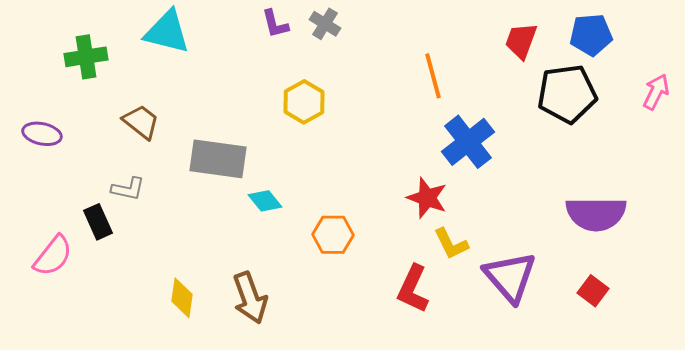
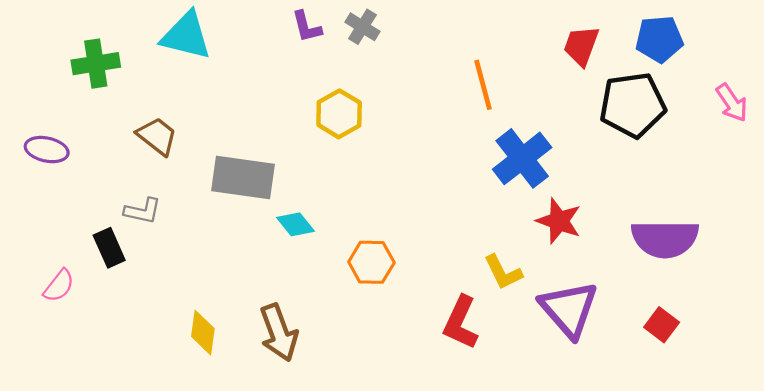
pink arrow: (656, 92) -> (732, 103), turned 120
red star: (427, 198) -> (559, 221), moved
pink semicircle: (53, 256) -> (59, 286), size x0.7

